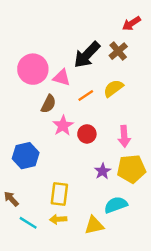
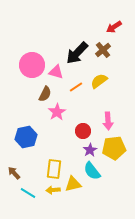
red circle: (87, 134) -> (83, 131), moved
cyan semicircle: (116, 205) -> (92, 171), moved, turned -108
yellow triangle: (94, 225) -> (73, 184), moved

